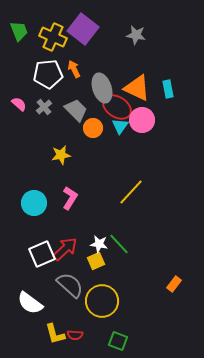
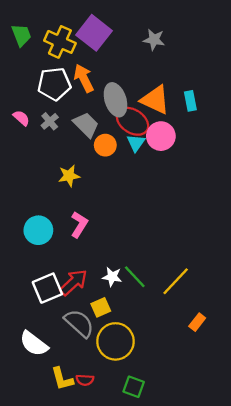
orange arrow: (74, 69) -> (84, 78), size x1.4
yellow line: (131, 192) -> (176, 281), moved
yellow square: (96, 261) -> (101, 307), moved

